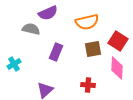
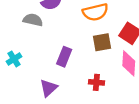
purple rectangle: (56, 52) -> (64, 57), moved

